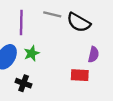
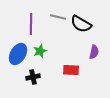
red rectangle: (80, 75) -> (71, 70), moved
black cross: (24, 83) -> (33, 77), turned -32

